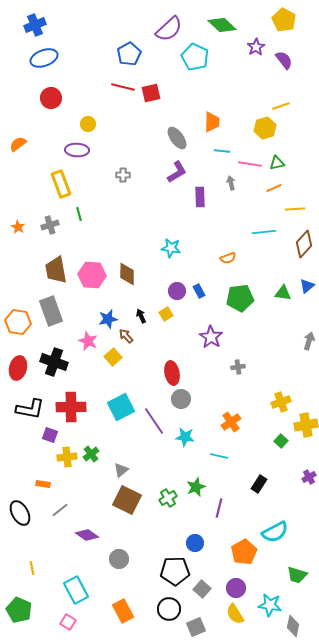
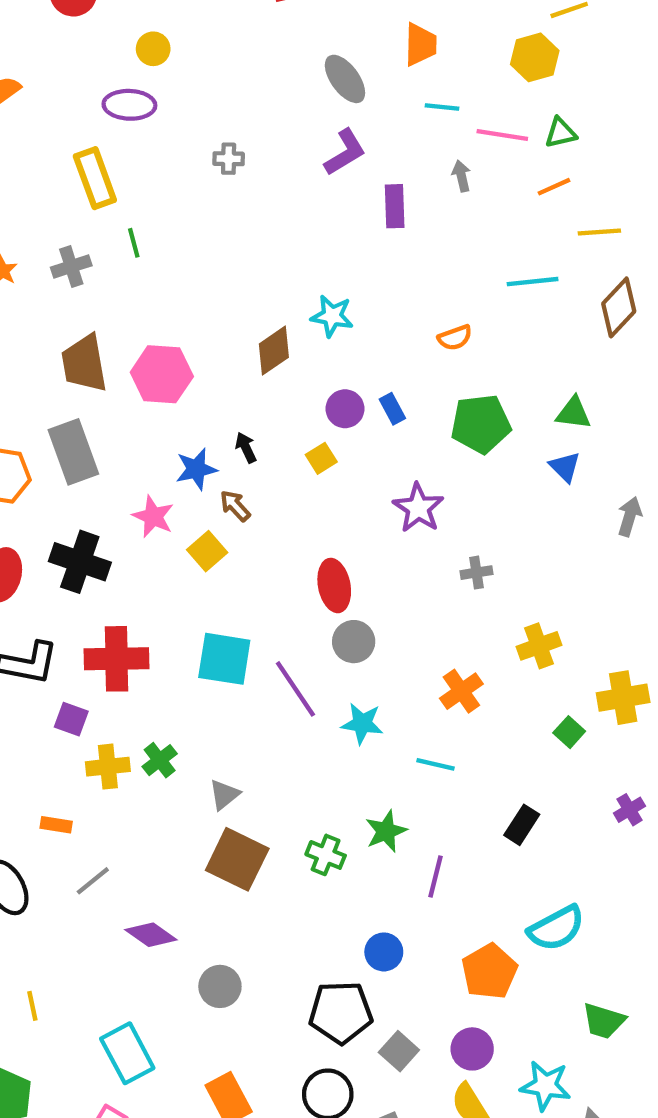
brown diamond: (127, 274) -> (274, 351), moved, turned 55
blue triangle: (307, 286) -> (565, 467), moved, turned -35
black arrow: (141, 316) -> (246, 448), moved
yellow cross: (281, 402) -> (539, 646), moved
cyan square: (121, 407) -> (224, 659), turned 36
green cross: (168, 498) -> (326, 855), turned -36

